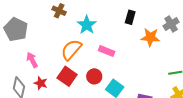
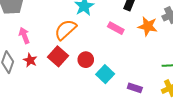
pink rectangle: (107, 51) -> (116, 28), moved

